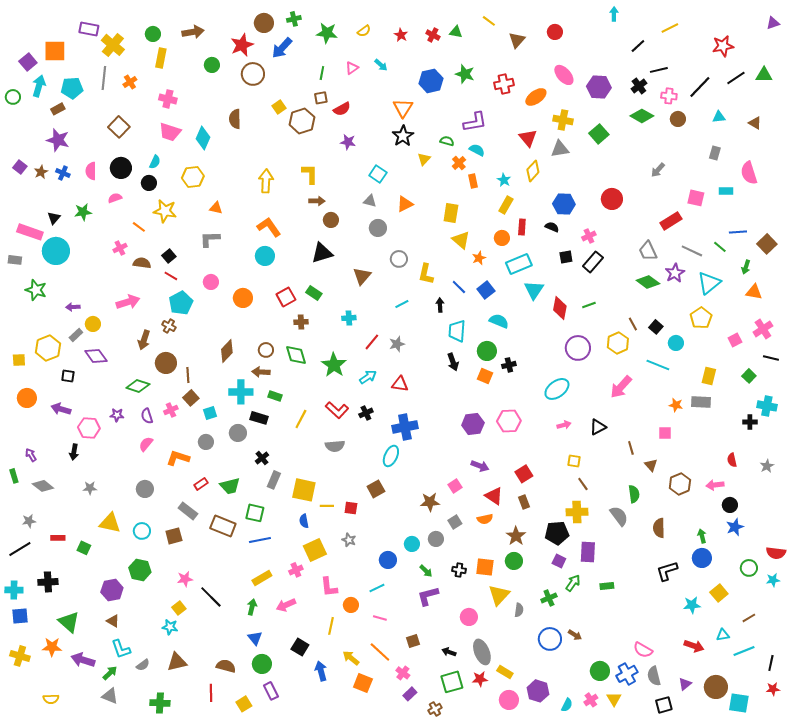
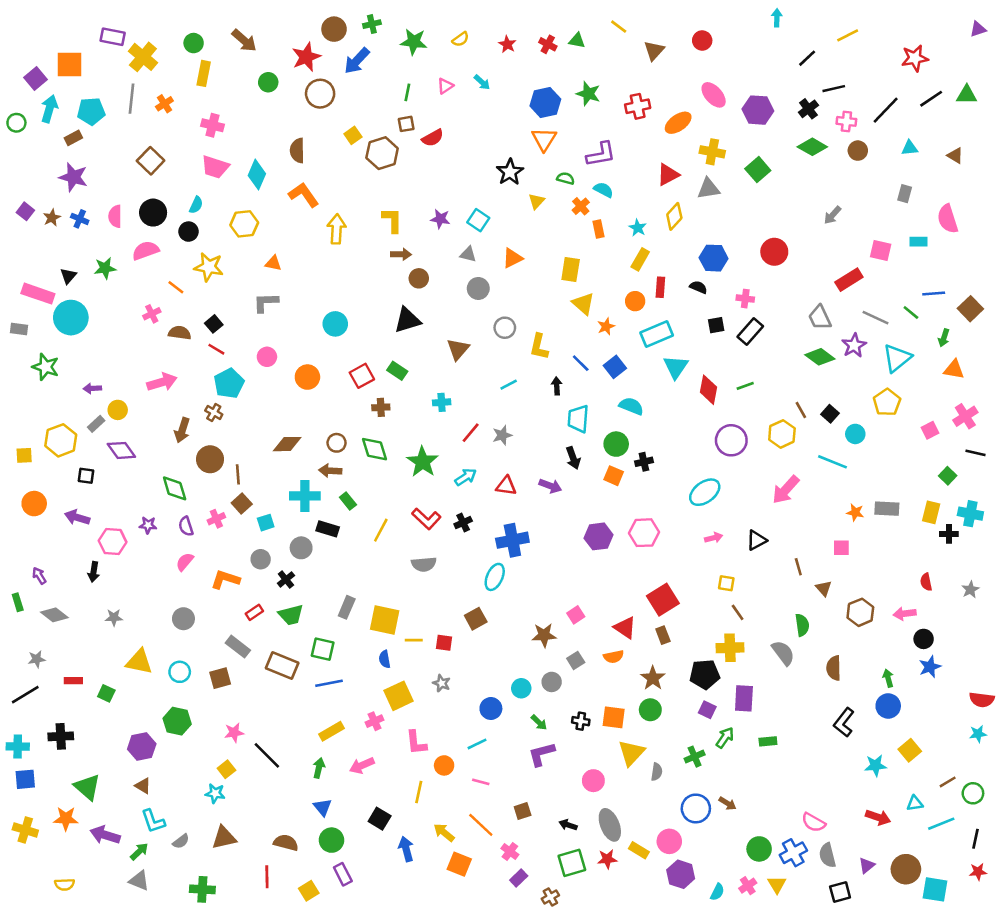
brown arrow: (193, 32) -> (244, 40), turned 50
orange triangle: (403, 108) -> (544, 139), moved
red triangle: (528, 138) -> (668, 175), turned 42
purple star: (348, 142) -> (440, 219), moved
pink semicircle: (115, 198) -> (145, 251), size x1.5
orange L-shape: (269, 227) -> (304, 195), moved
pink cross: (589, 236) -> (745, 299), turned 32
brown diamond: (227, 351) -> (287, 444), turned 45
yellow rectangle: (709, 376) -> (931, 512), moved
green diamond: (138, 386) -> (175, 488), turned 55
green rectangle: (275, 396) -> (348, 501), turned 32
black cross: (262, 458) -> (286, 579), moved
purple arrow: (480, 466) -> (550, 486), moved
red square: (524, 474) -> (663, 600), size x1.4
green circle: (749, 568) -> (973, 793), moved
black L-shape: (667, 571) -> (844, 722), turned -35
pink circle: (509, 700) -> (669, 841), moved

